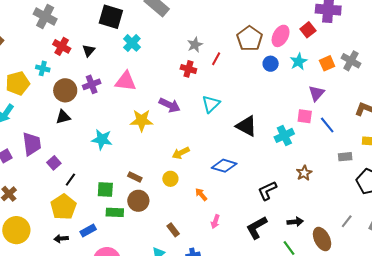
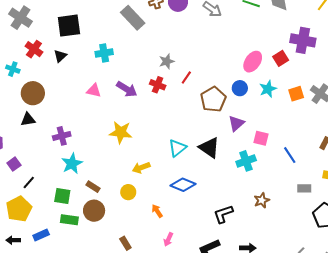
black square: (111, 17) -> (69, 26), moved, turned -30
brown pentagon: (250, 39) -> (213, 99), moved
cyan cross: (132, 43) -> (104, 53), turned 30
pink triangle: (126, 81) -> (94, 91), size x0.7
purple cross: (92, 84) -> (62, 136), moved
purple triangle: (316, 93) -> (236, 123), moved
cyan triangle: (211, 104) -> (177, 148), moved
purple arrow: (170, 105) -> (127, 89), moved
pink square: (305, 116) -> (261, 138), moved
yellow star: (142, 120) -> (121, 132), moved
cyan star: (102, 139) -> (72, 164), moved, turned 30

